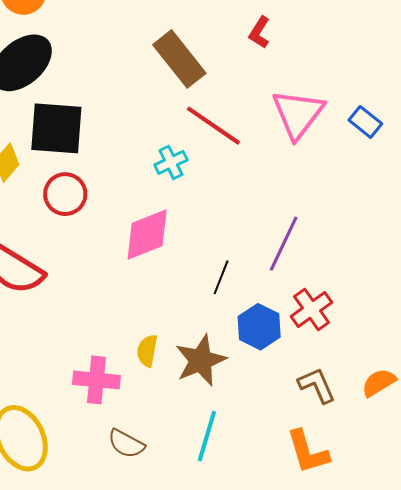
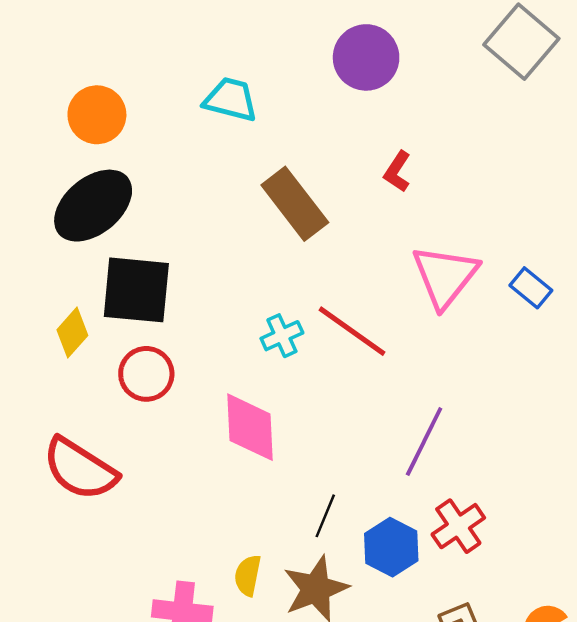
red line: (213, 126) -> (352, 331), moved
pink diamond: (147, 235) -> (250, 427), turned -72
black line: (221, 277) -> (325, 516), moved

